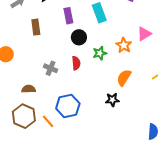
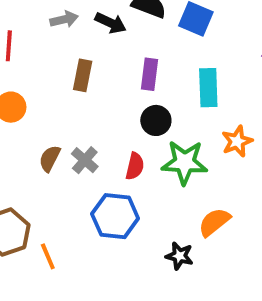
orange star: (124, 45) -> (237, 141), moved
green star: (100, 53) -> (185, 162), size x1.6
brown semicircle: (29, 89) -> (50, 158), moved, turned -80
blue hexagon: (68, 106) -> (115, 216), moved

